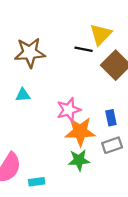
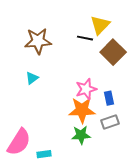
cyan triangle: (23, 95) -> (32, 78), turned -32
pink star: (69, 110) -> (86, 89), moved

